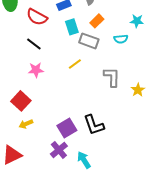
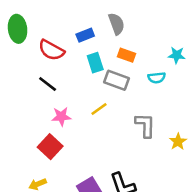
orange rectangle: (97, 21) -> (127, 55), turned 64
pink star: (36, 70) -> (61, 117), moved
red square: (21, 101) -> (50, 147), moved

